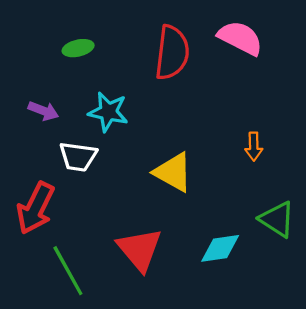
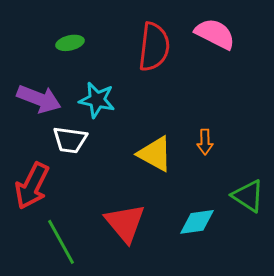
purple arrow: (43, 111) -> (39, 99), size x1.6
orange arrow: (254, 147) -> (205, 142), moved

